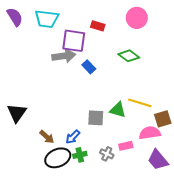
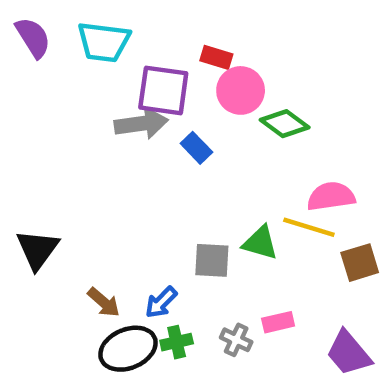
pink circle: (137, 18) -> (241, 90), moved
pink semicircle: (150, 133) -> (331, 196), moved

